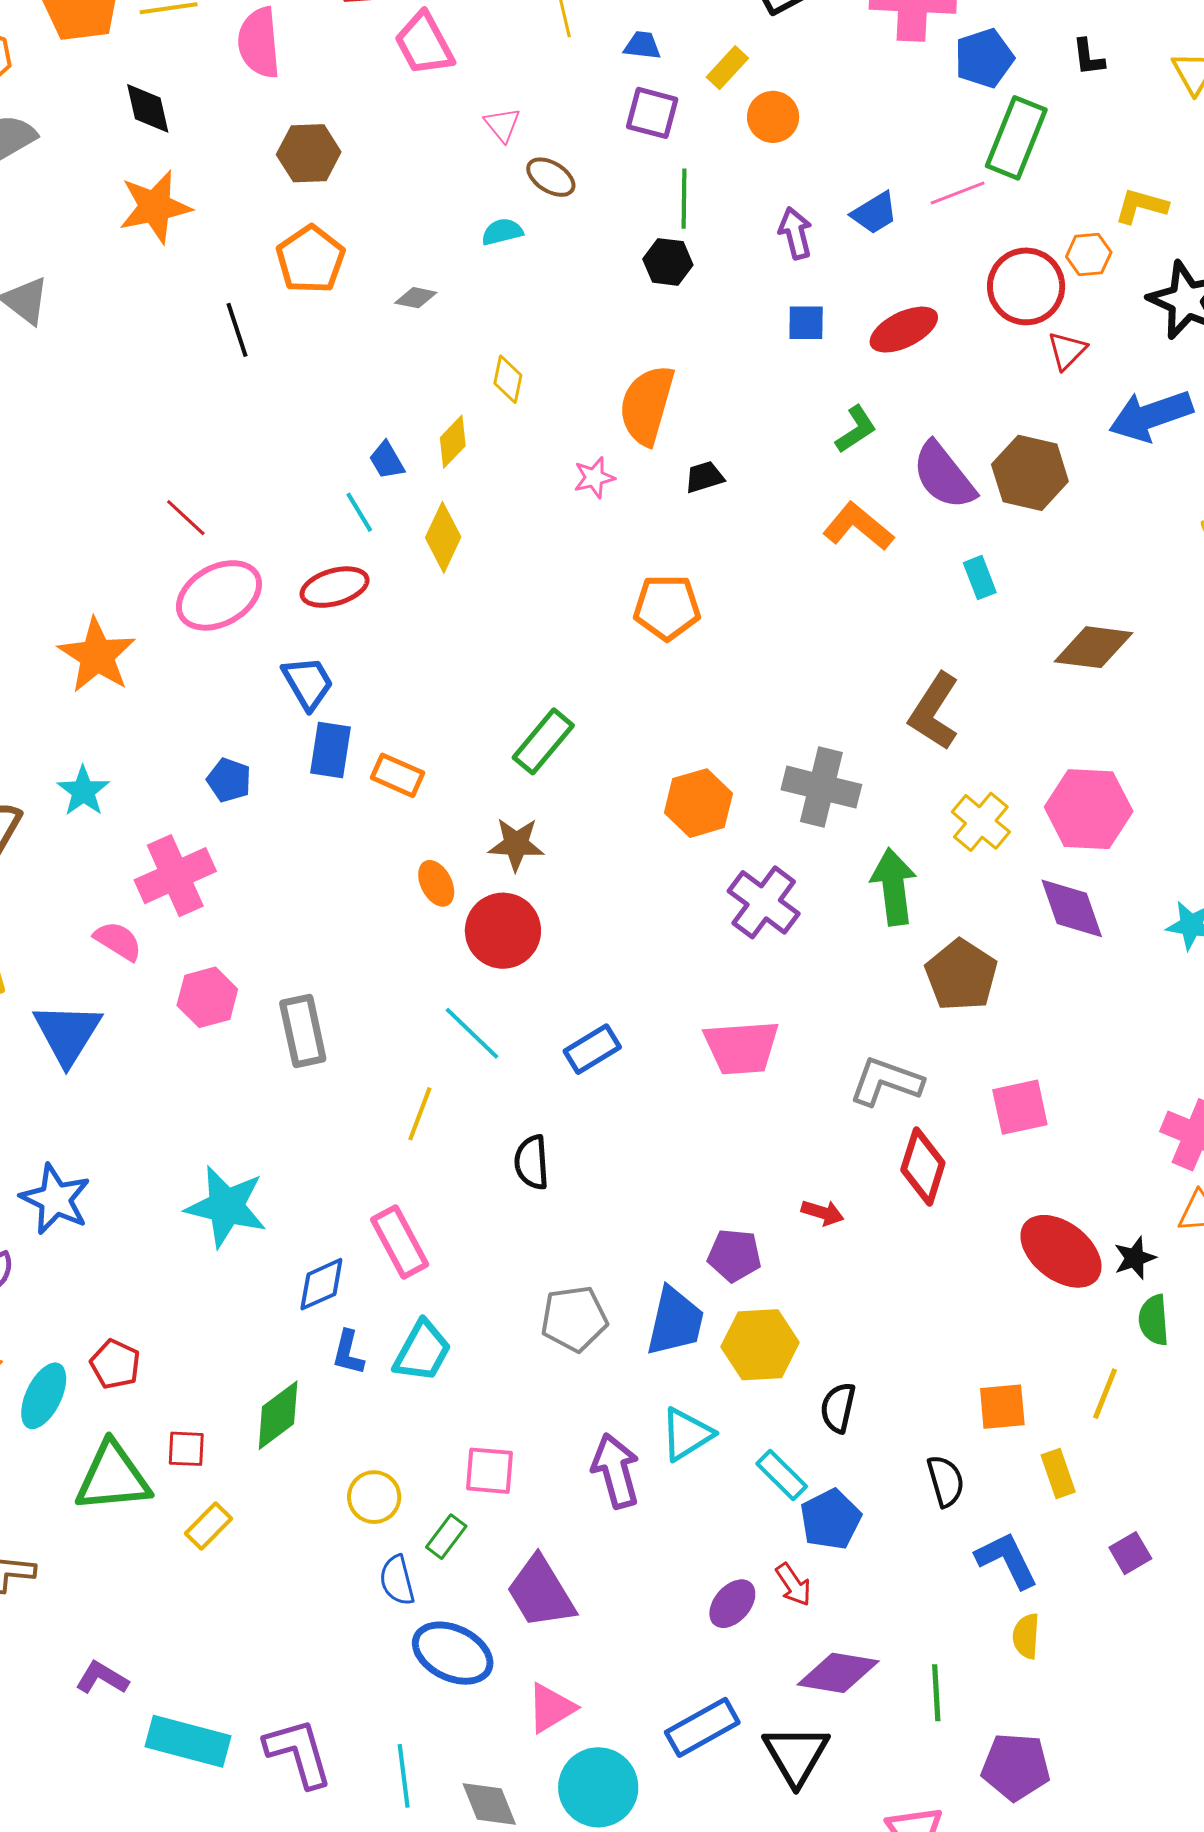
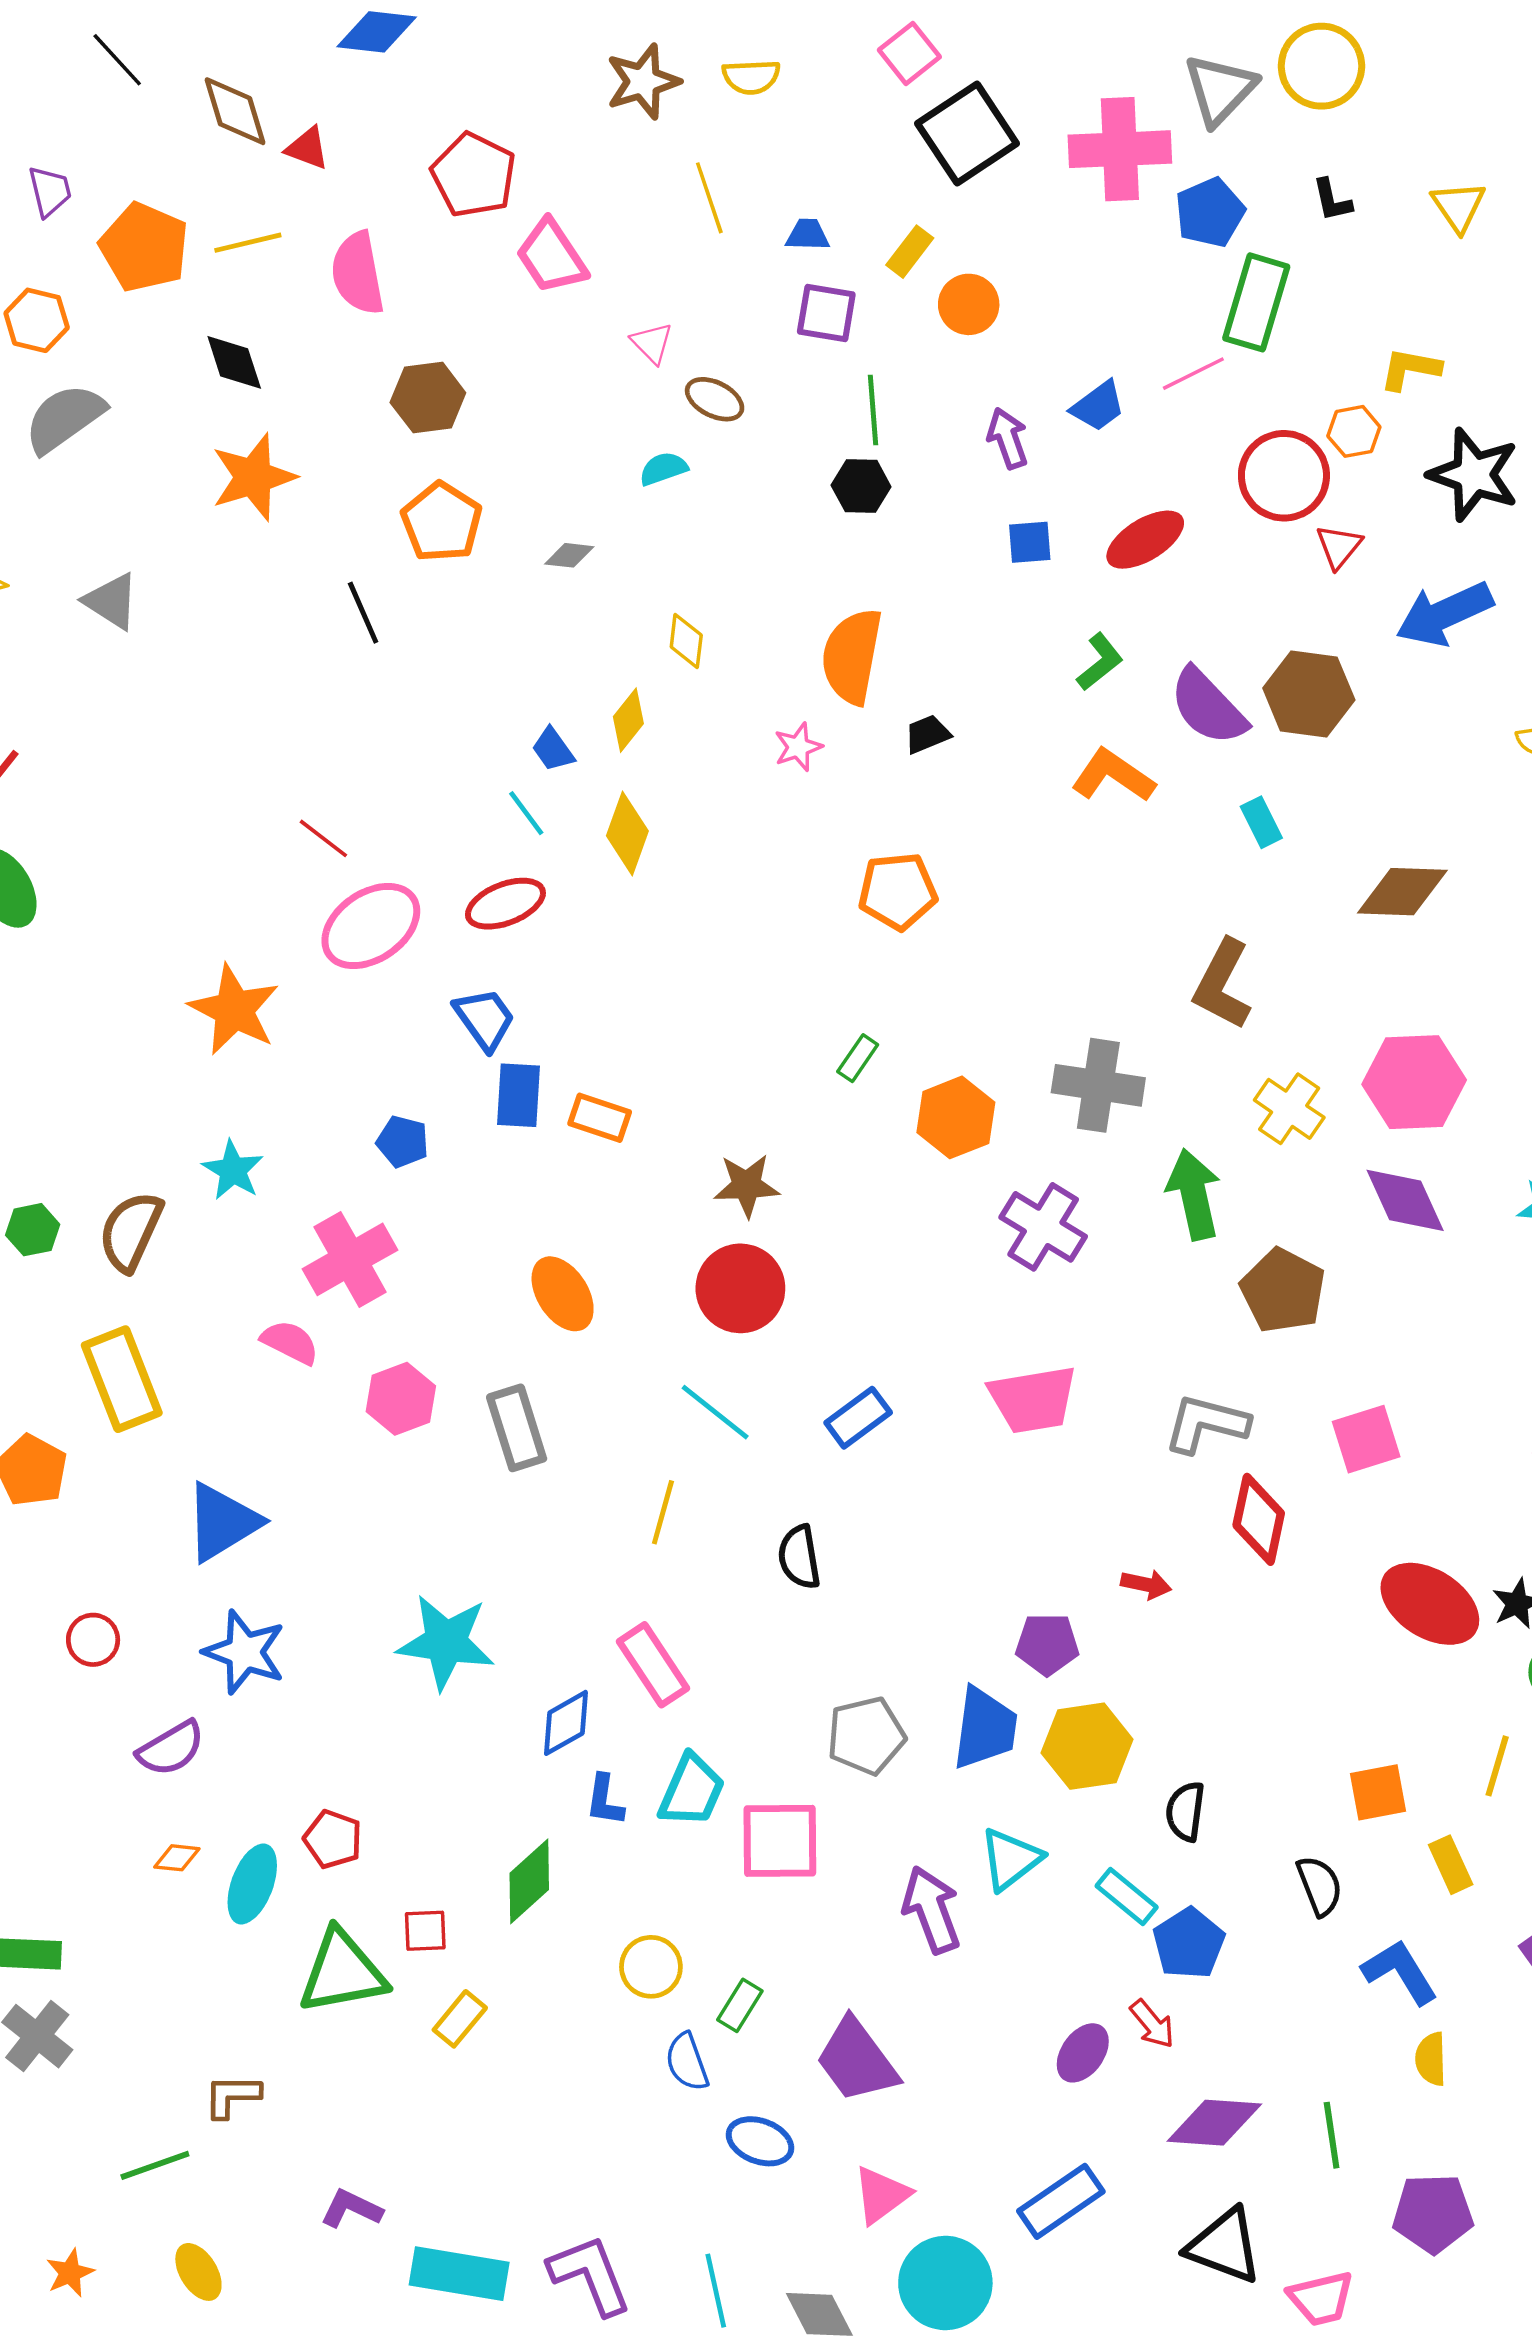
green rectangle: (543, 741) -> (858, 1058), moved, size x0.6
orange ellipse: (436, 883) -> (563, 1294), moved, size x1.4
blue triangle: (67, 1034) -> (222, 1522), moved, turned 32
pink square: (490, 1471) -> (780, 1841), moved, size x1.4
blue ellipse: (453, 1653) -> (760, 2141), size x0.7
black triangle: (796, 1755) -> (1224, 2246), moved, turned -34

